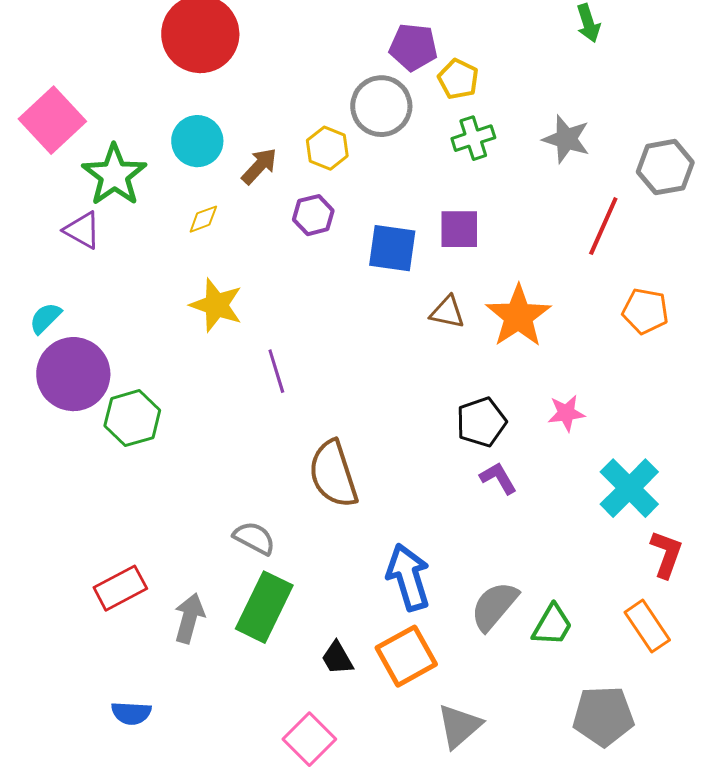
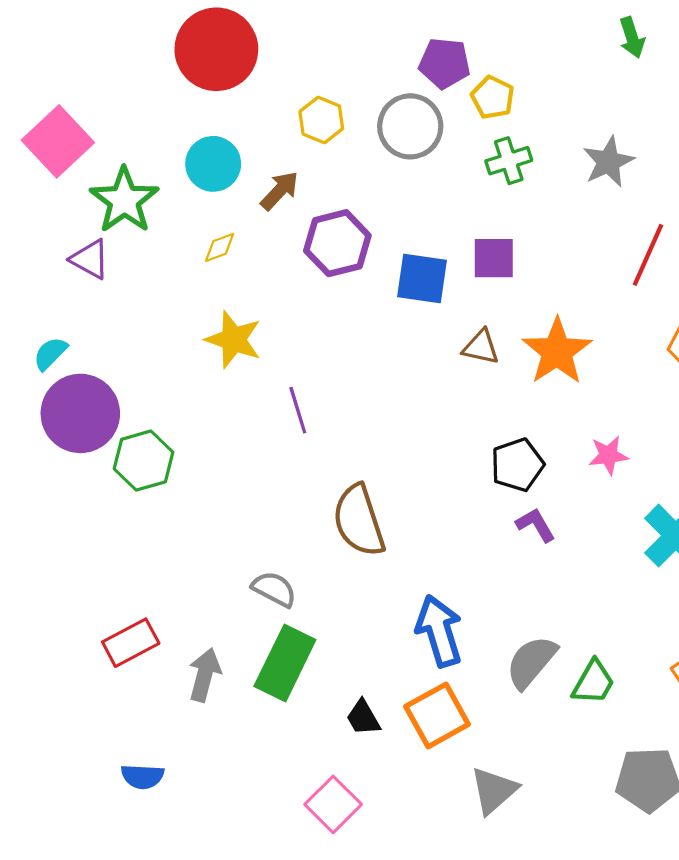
gray star: (566, 139) -> (608, 162), turned 30
yellow hexagon: (327, 148) -> (321, 120), moved
purple hexagon: (313, 215) -> (337, 243), size x1.5

